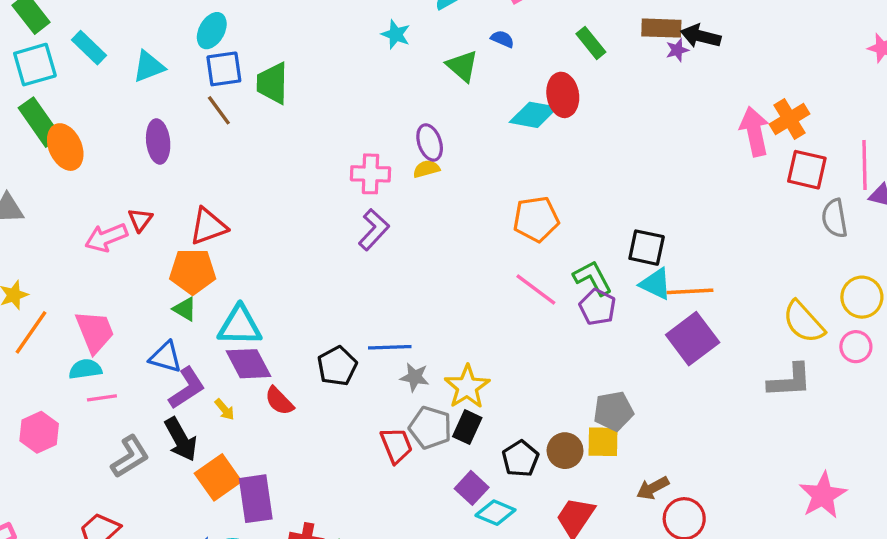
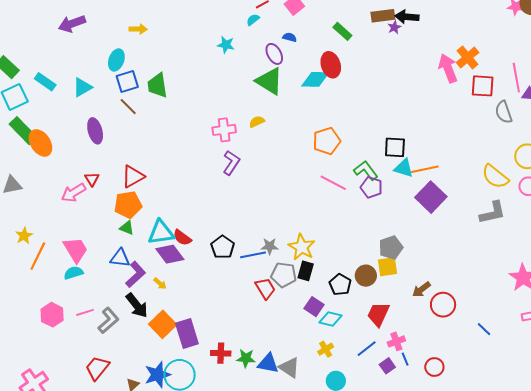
green triangle: (462, 66) -> (269, 81), moved, size x1.4
purple ellipse: (430, 142) -> (274, 54), moved
blue line: (390, 347) -> (253, 255), moved
pink line: (102, 398) -> (85, 312), moved
red semicircle: (279, 401) -> (182, 238), moved

